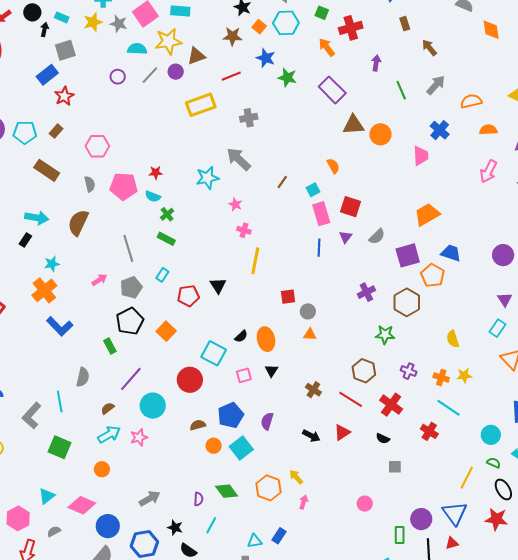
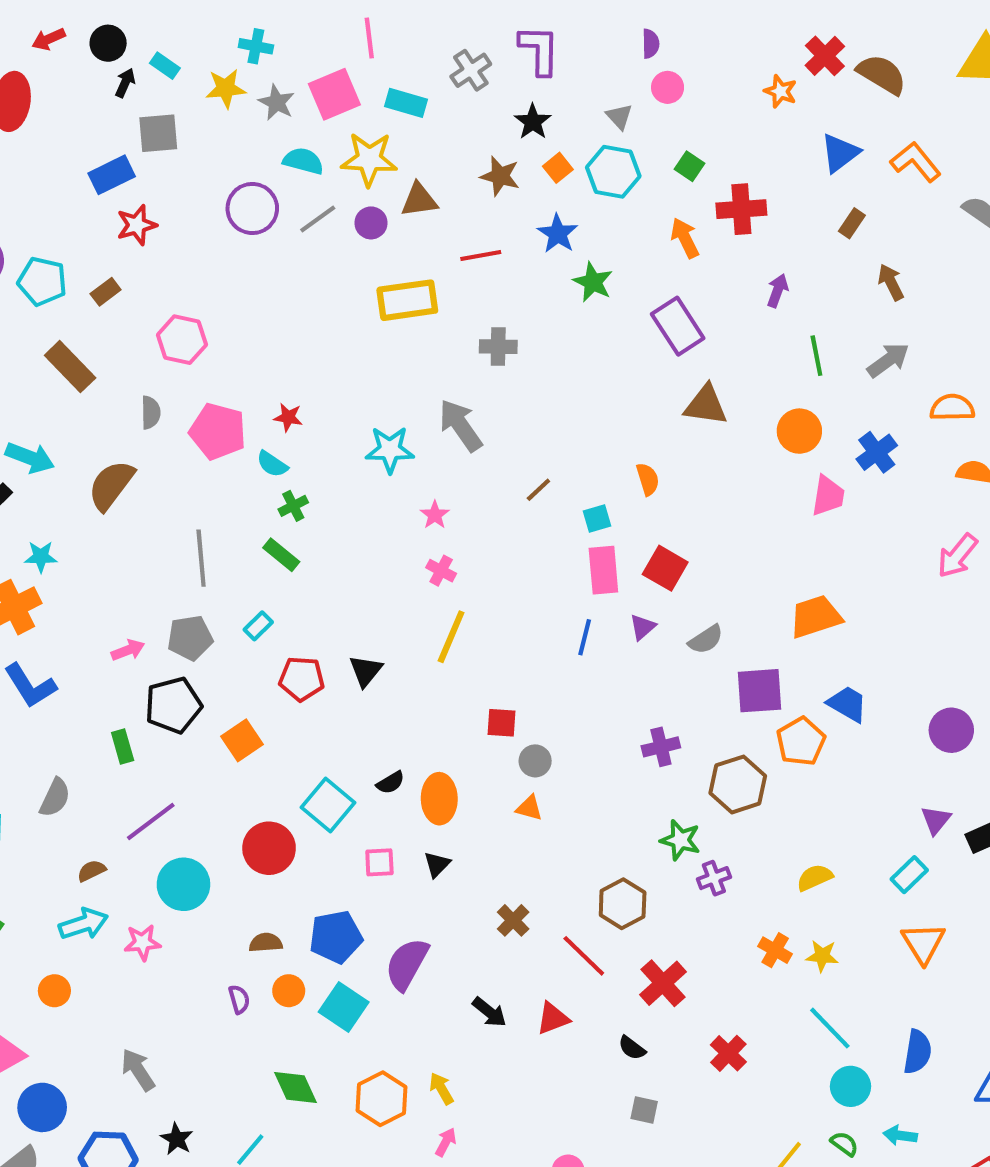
brown rectangle: (405, 24) -> (852, 223), turned 40
purple circle: (118, 77) -> (252, 209), size x1.6
orange circle: (380, 134) -> (799, 431), moved
pink arrow: (99, 280) -> (128, 650), moved
yellow semicircle: (453, 339) -> (815, 878), turned 72
purple cross: (409, 371) -> (714, 878), moved, turned 35
cyan line: (449, 408) -> (830, 1028), moved
purple semicircle: (267, 421) -> (407, 964), size x1.5
cyan square: (241, 448) -> (344, 1007), turned -30
gray arrow: (150, 498) -> (138, 1070), turned -105
purple semicircle: (198, 499) -> (239, 999), moved, turned -32

